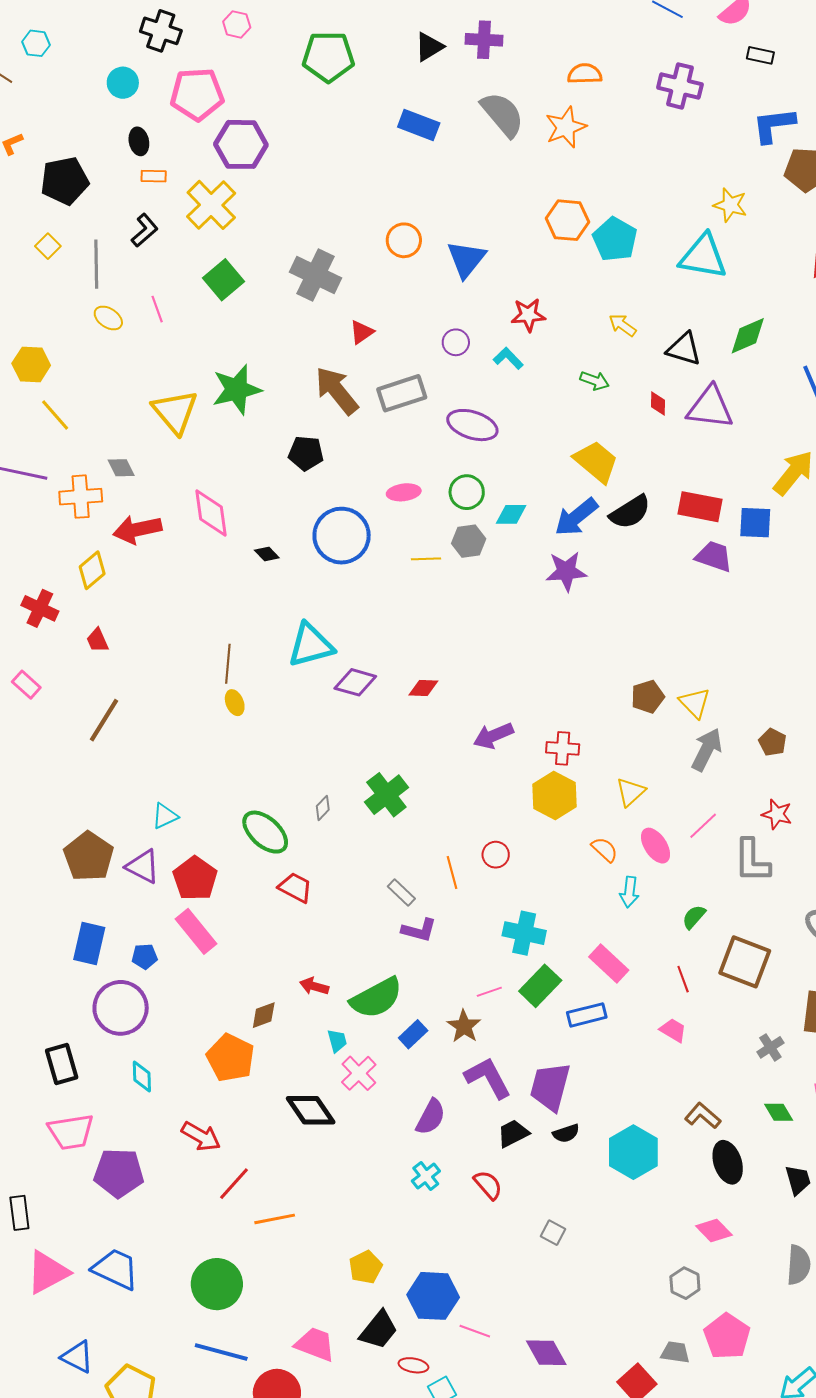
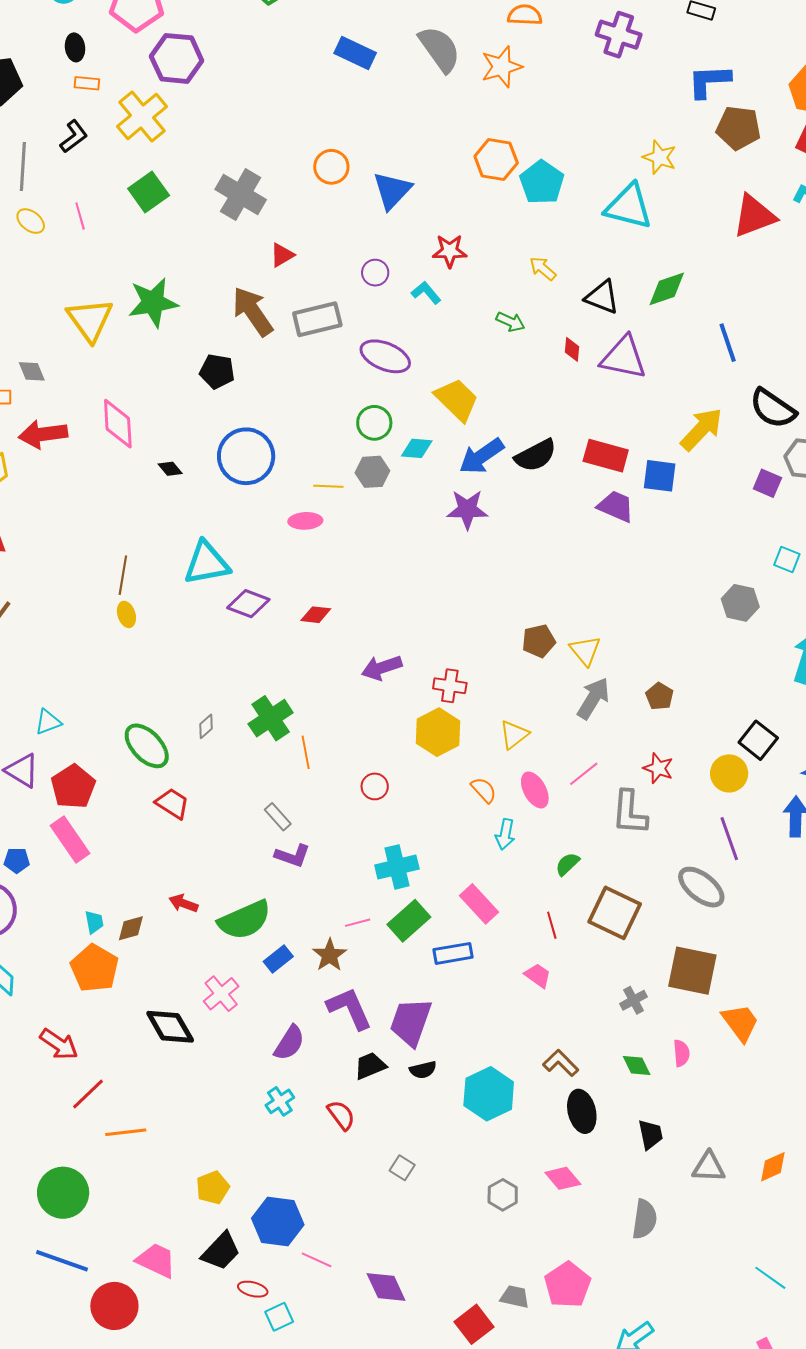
yellow trapezoid: (596, 462) -> (457, 400), moved
pink ellipse: (404, 492) -> (305, 521), moved
orange line: (452, 872) -> (306, 752), moved
cyan cross: (524, 933) -> (397, 867), turned -30
cyan trapezoid: (337, 1041) -> (94, 922), moved
gray hexagon: (685, 1283) -> (503, 1195), moved

